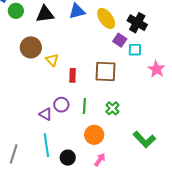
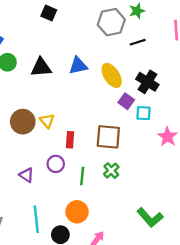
brown circle: (31, 47) -> (23, 122), moved
purple circle: (61, 105) -> (56, 164), moved
green cross: (112, 108) -> (111, 171), moved
purple triangle: (46, 114) -> (27, 175), moved
orange circle: (94, 135) -> (77, 212), moved

